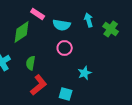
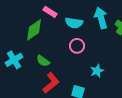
cyan arrow: (89, 20) -> (101, 18), size x1.5
green semicircle: (31, 63) -> (43, 61), turned -64

